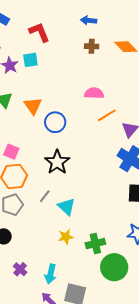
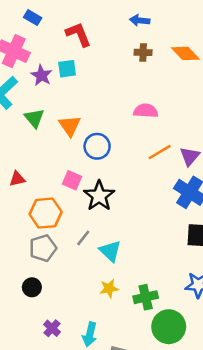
orange line: (107, 115) -> (160, 152), moved
pink square: (11, 152) -> (72, 180), moved

